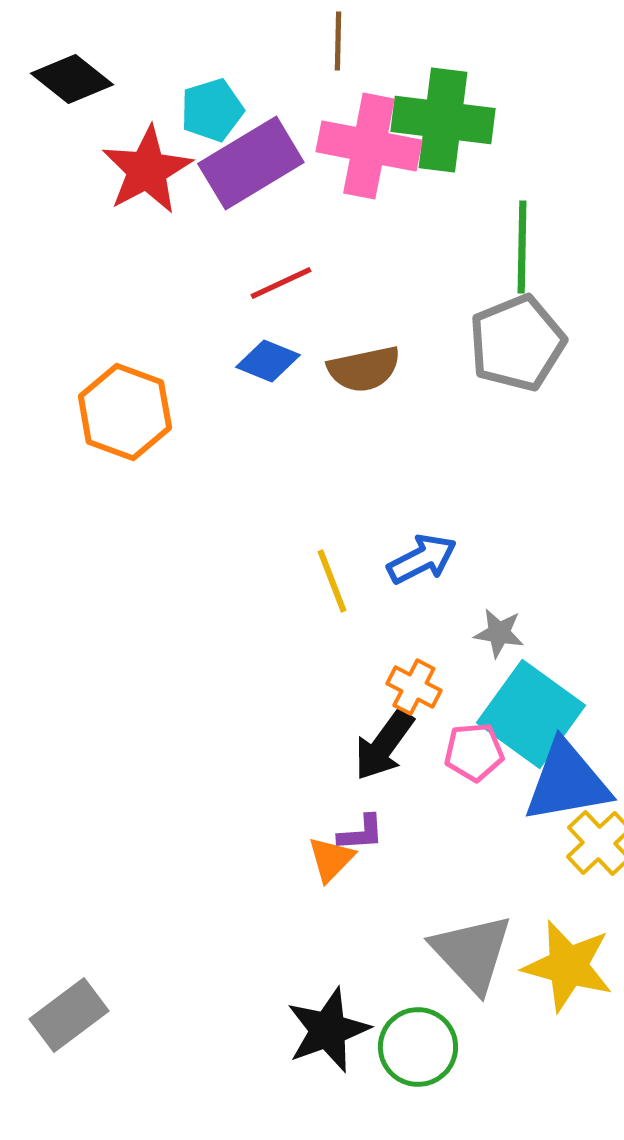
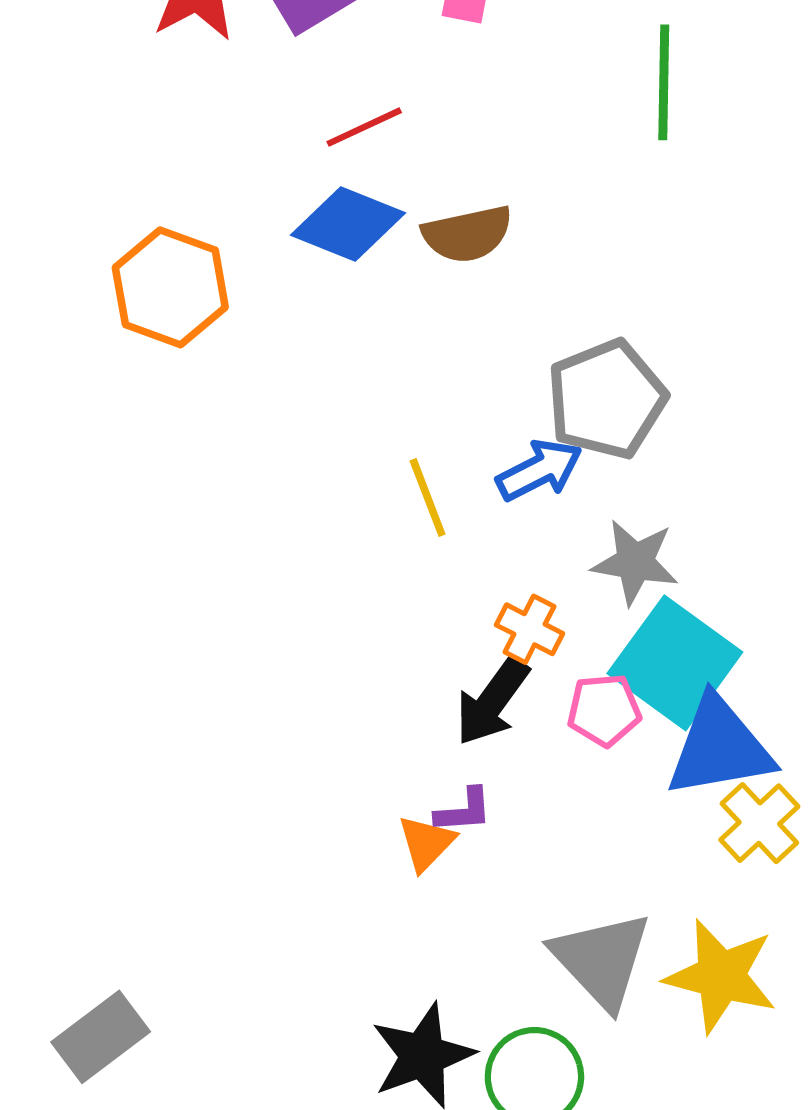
gray pentagon: (517, 343) -> (607, 399), moved
blue diamond: (268, 361) -> (348, 224), size x1.4
gray star: (499, 633) -> (635, 562), size x1.4

